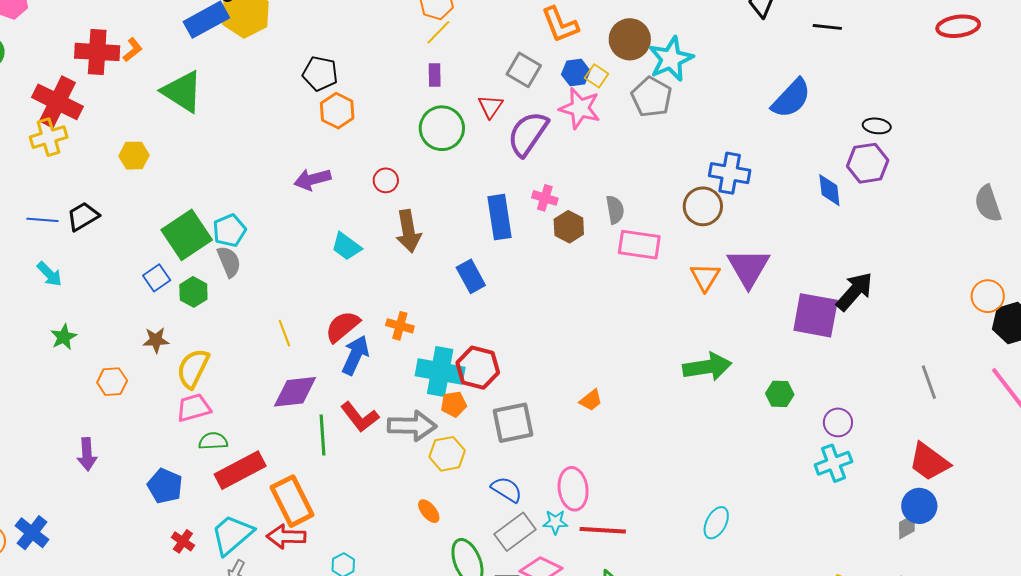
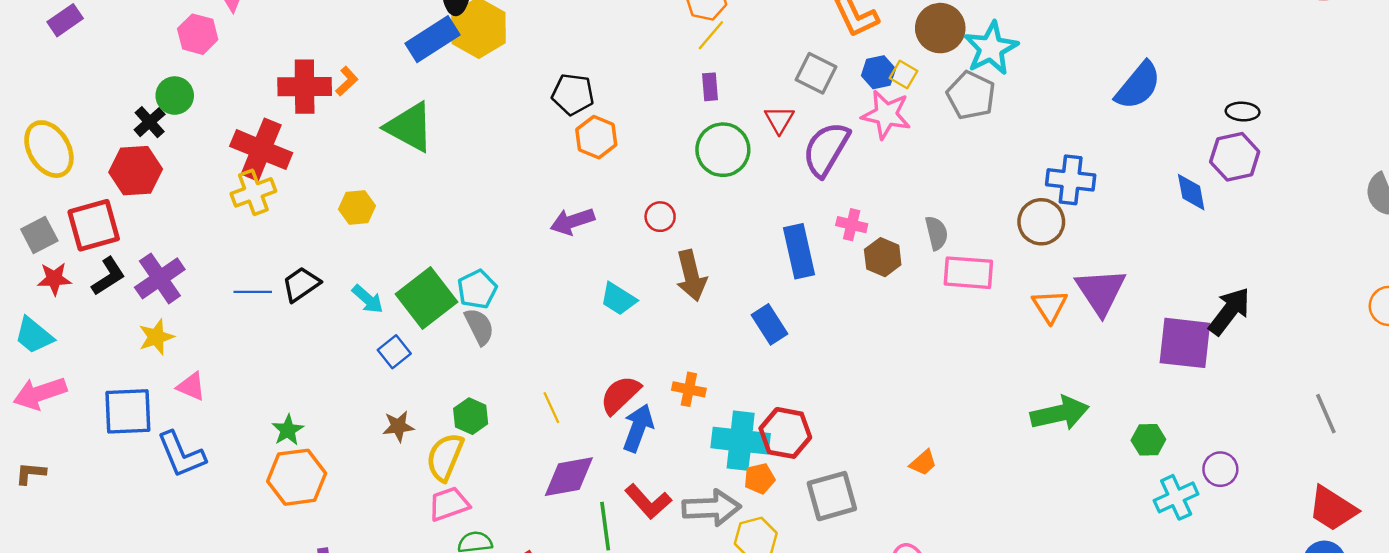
cyan arrow: (49, 274) -> (368, 299), moved
green hexagon: (193, 292) -> (471, 416), moved
orange hexagon: (112, 382) -> (297, 477), moved, size x1.6
cyan cross: (833, 463) -> (1176, 497), moved

